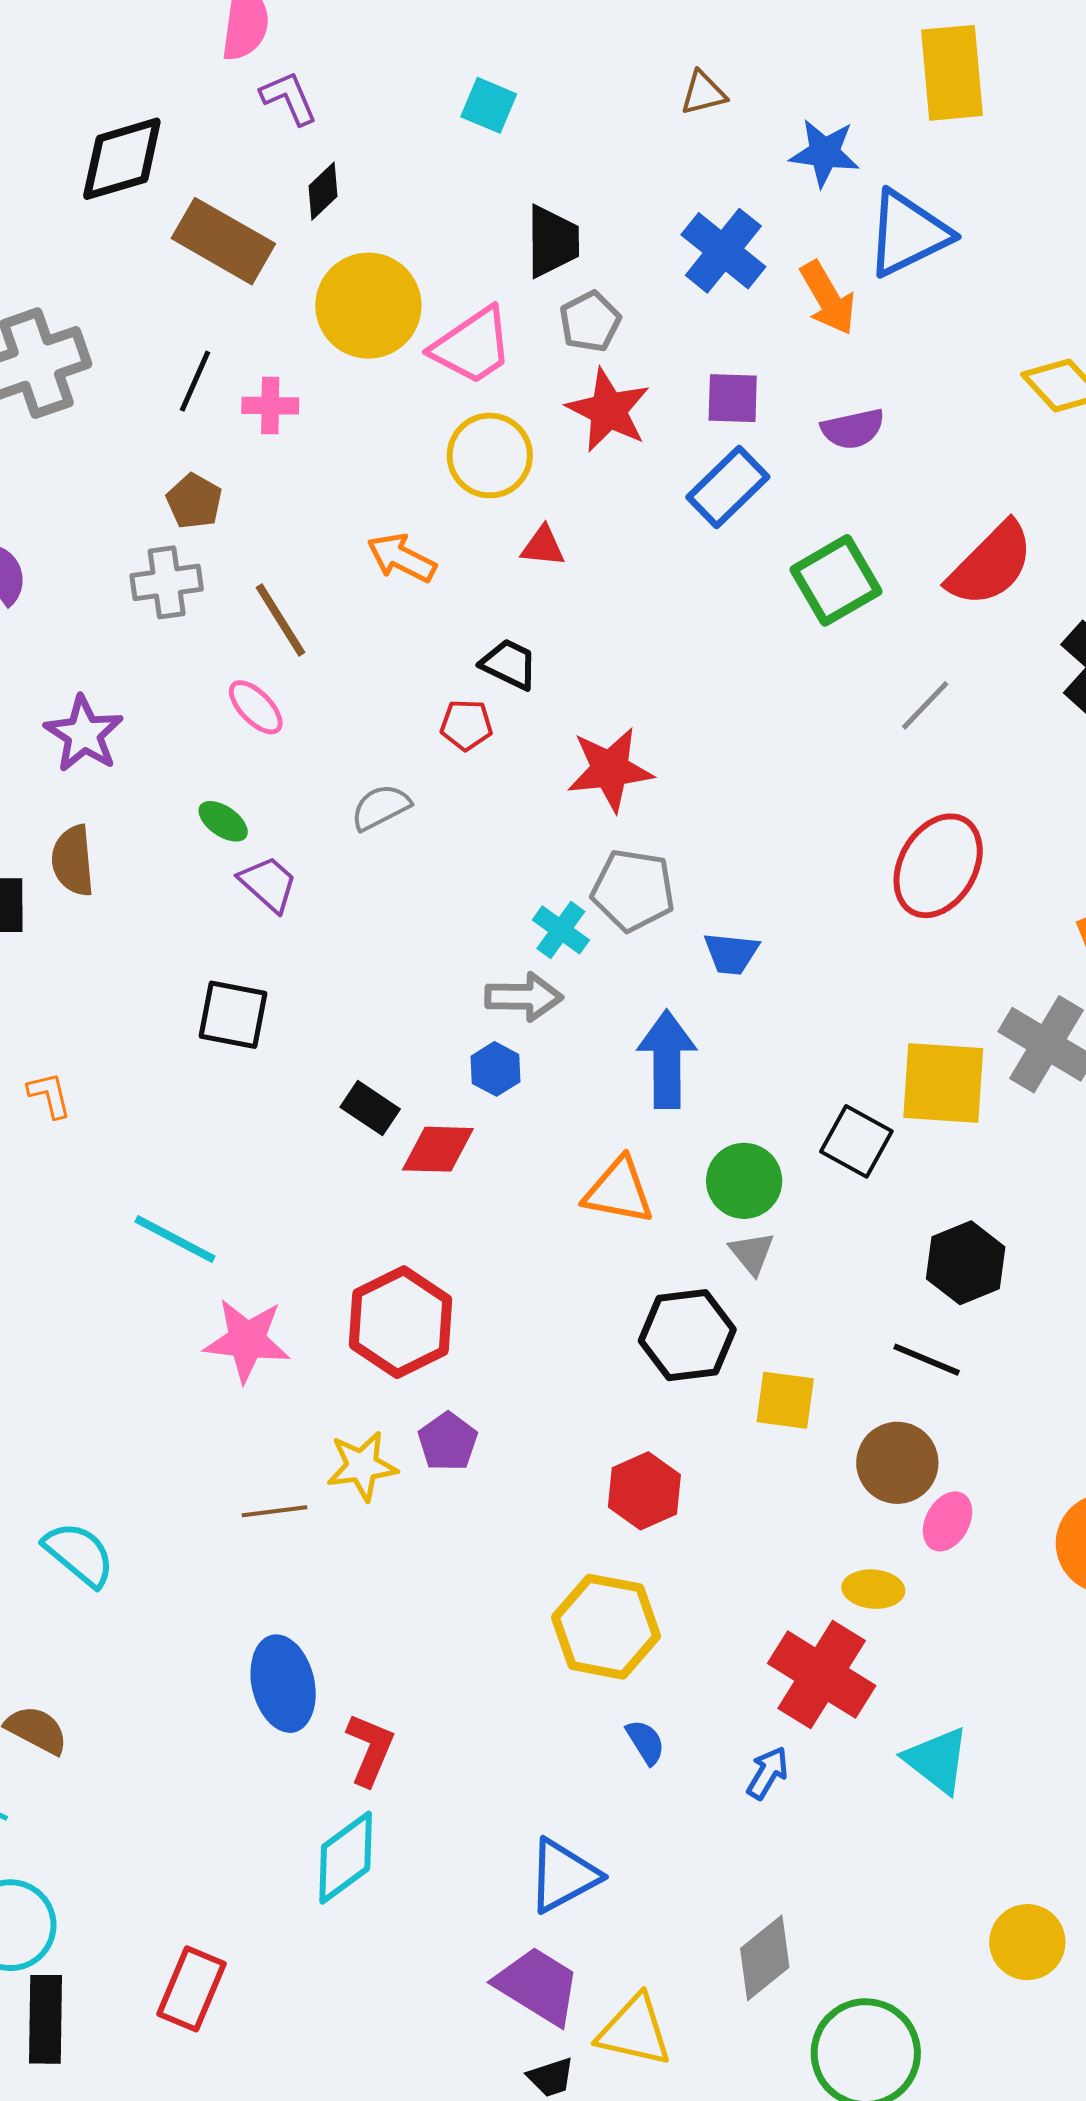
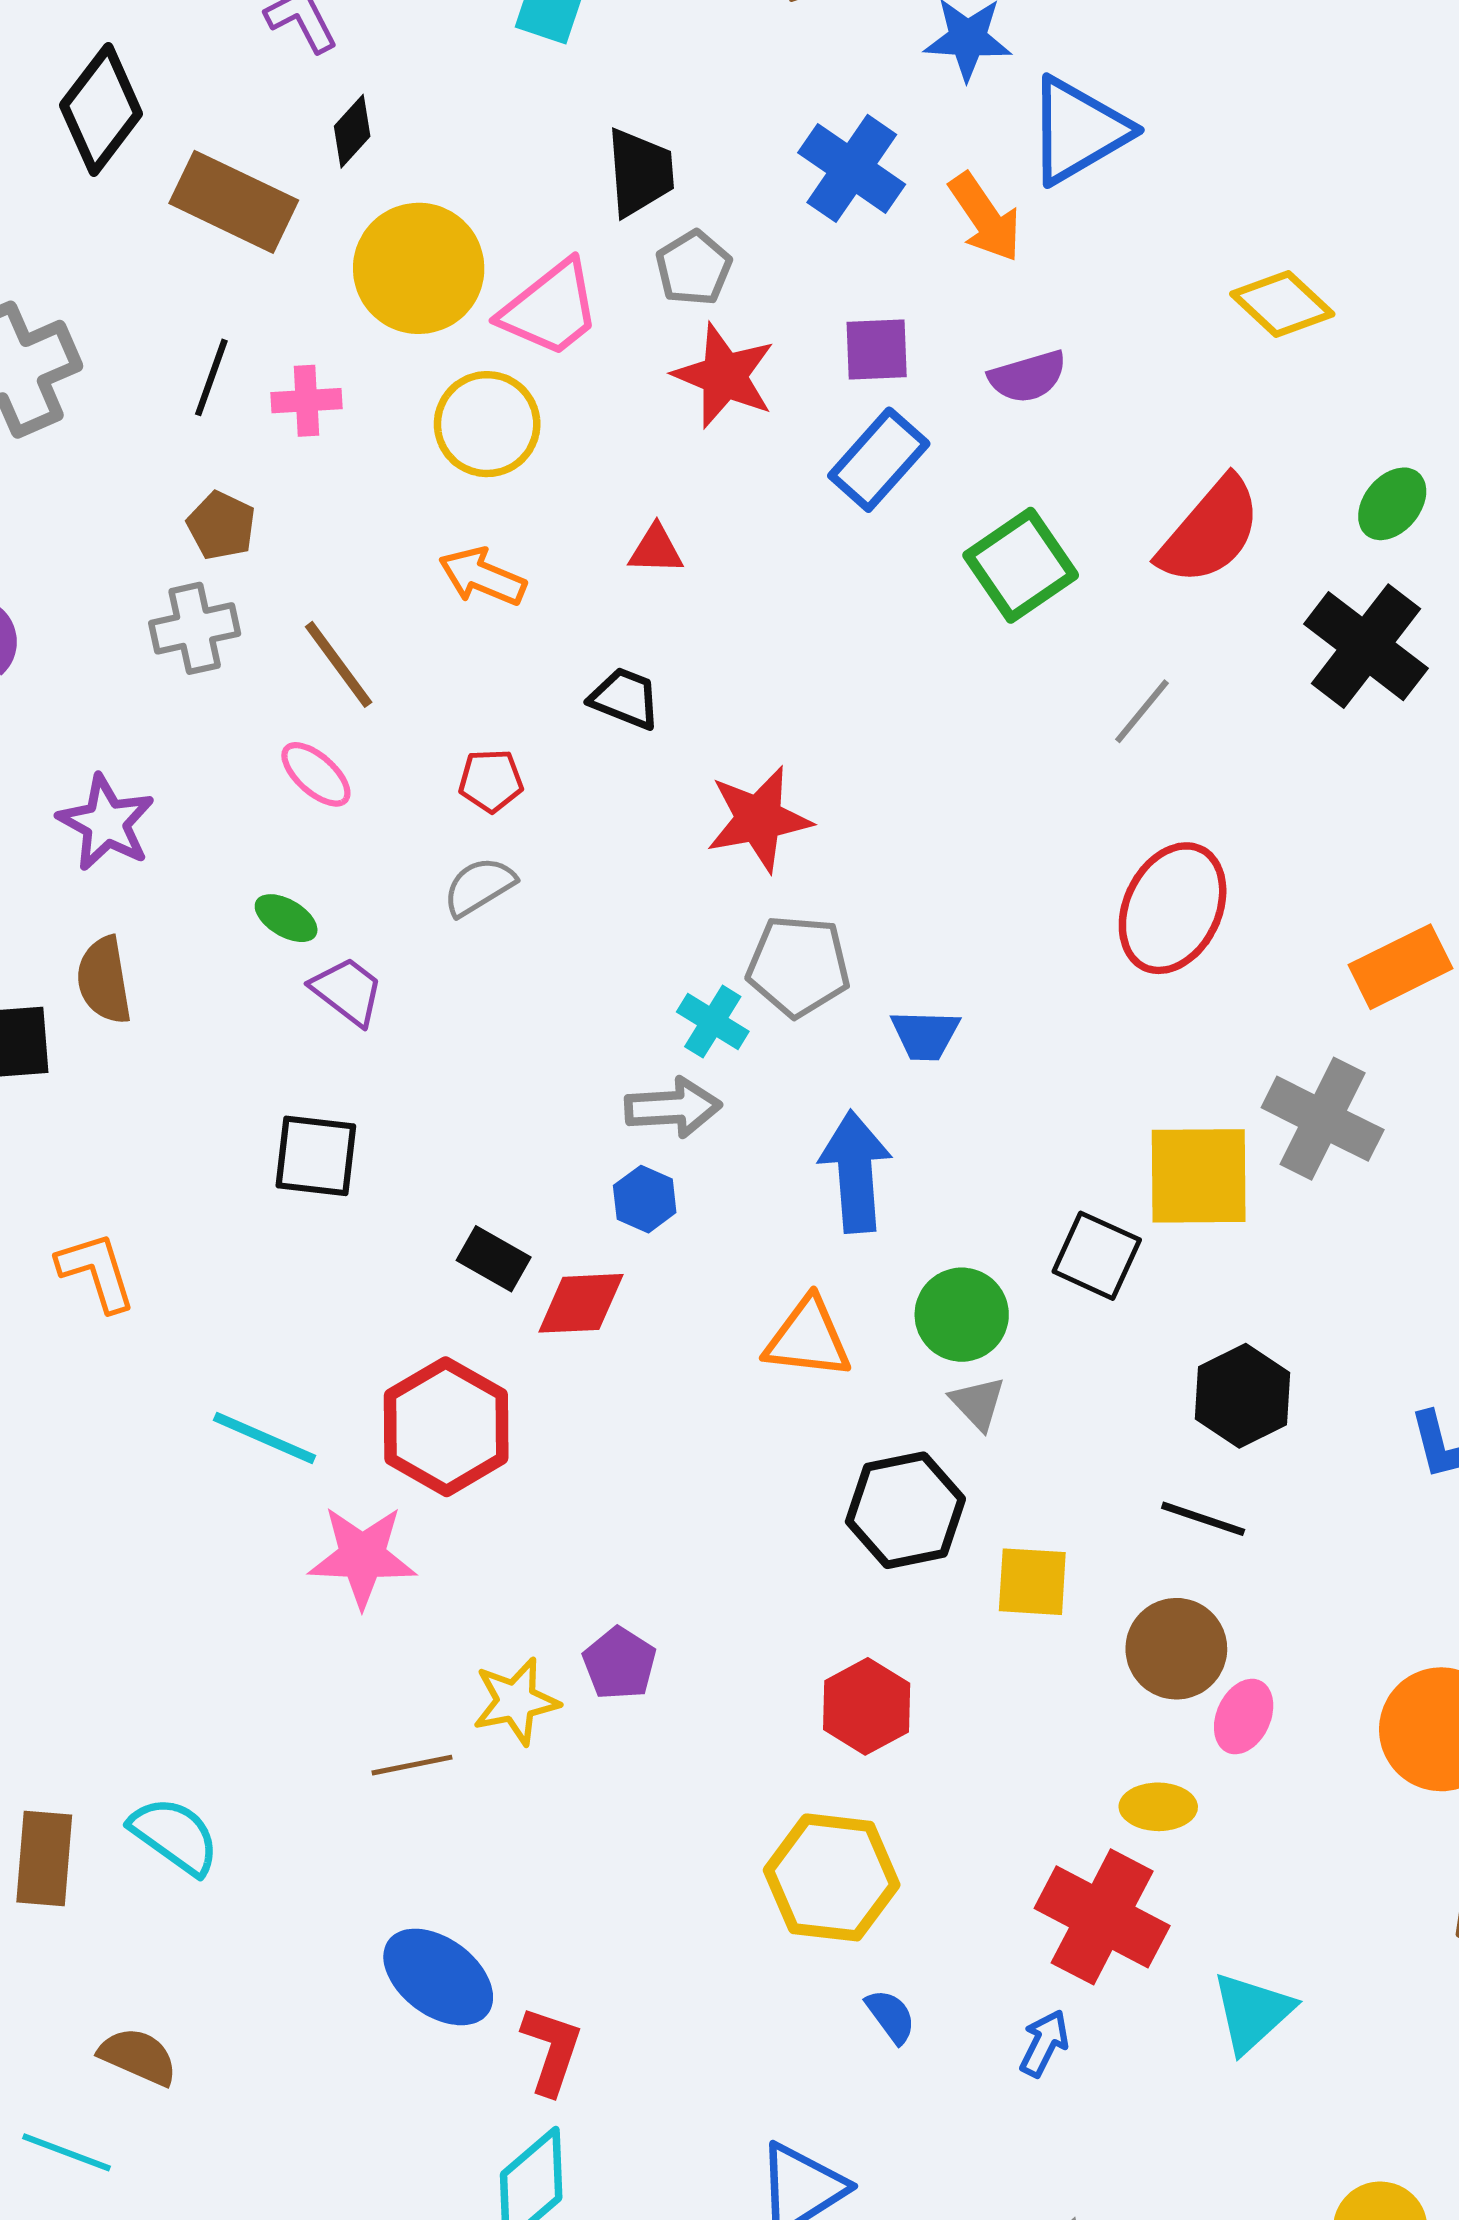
black diamond: (122, 159) -> (101, 110), turned -32
yellow circle: (490, 455) -> (487, 424), moved
red pentagon: (466, 725) -> (491, 781), moved
orange L-shape: (49, 1095) -> (97, 1272), size x1.4
red hexagon: (400, 1322) -> (446, 1427), moved
blue ellipse: (283, 1684) -> (438, 1977), turned -36
cyan triangle: (937, 1760) -> (1252, 2012), turned 44

